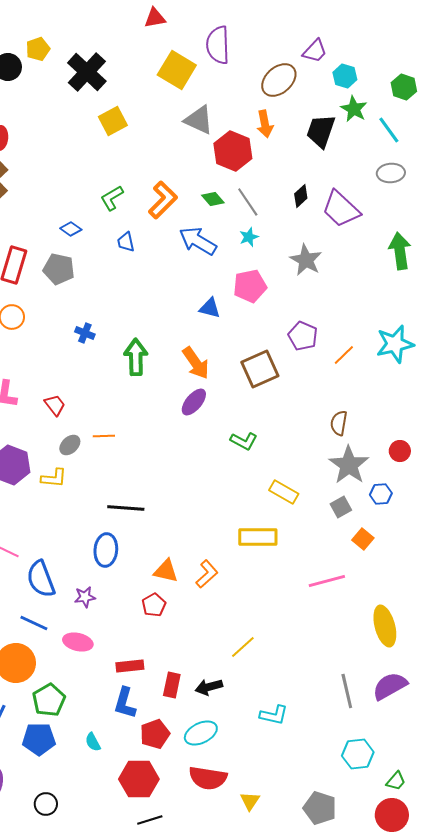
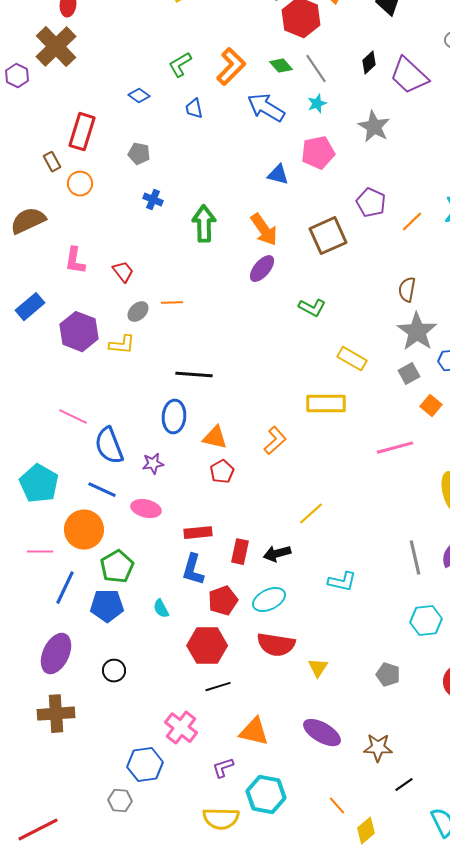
gray pentagon: (59, 269) -> (139, 154), moved, size x0.7
orange triangle: (166, 571) -> (215, 438), moved
gray pentagon: (320, 808) -> (388, 675), size x0.7

